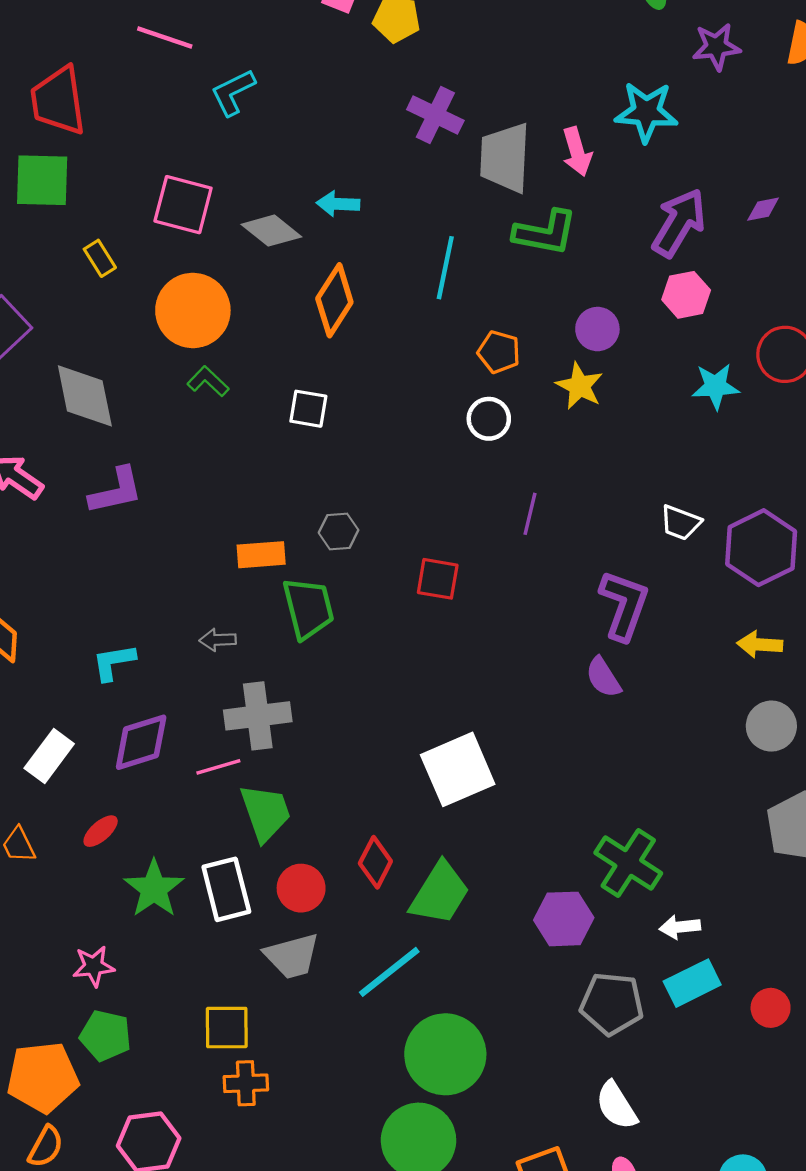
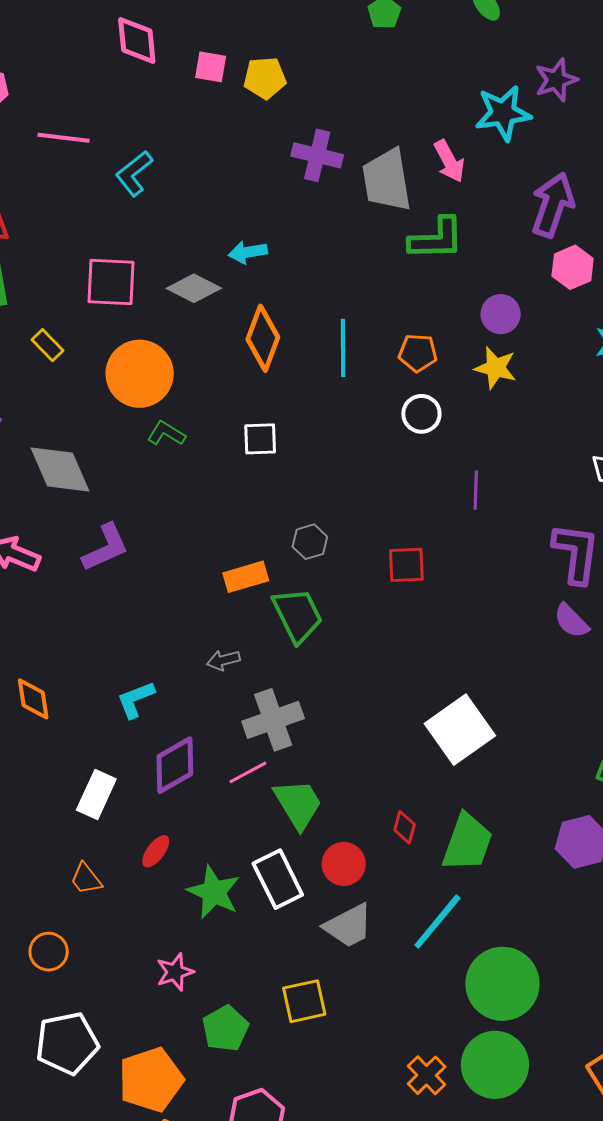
purple star: (716, 47) -> (556, 80), moved
cyan line: (445, 268) -> (343, 348), moved
red diamond: (375, 862) -> (405, 827), size x0.7
green pentagon: (105, 1036) -> (225, 1029), moved, turned -30
orange cross: (246, 1083) -> (427, 1075), moved, turned -30

